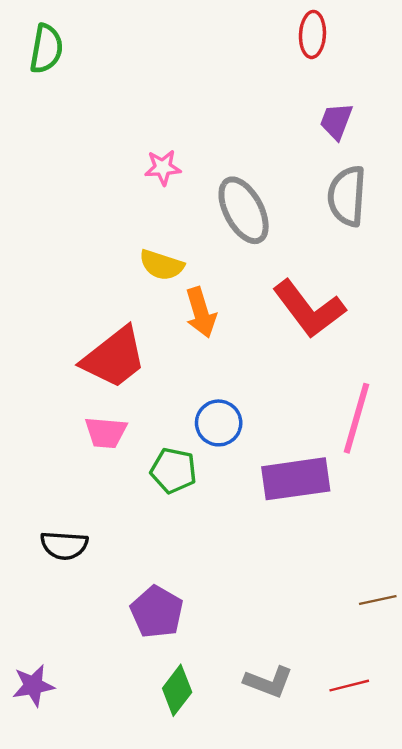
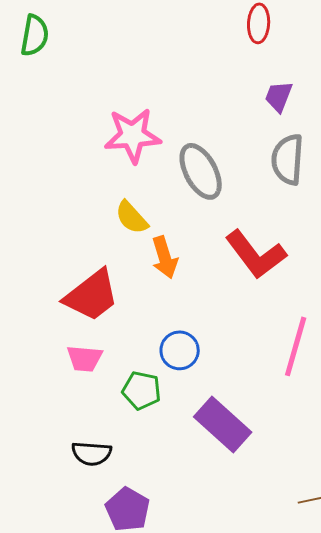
pink star: (163, 168) -> (133, 135), size x1.8
yellow semicircle: (162, 265) -> (132, 217), turned 30
purple rectangle: (296, 479) -> (223, 424), moved, turned 50
black semicircle: (64, 545) -> (92, 453), moved

